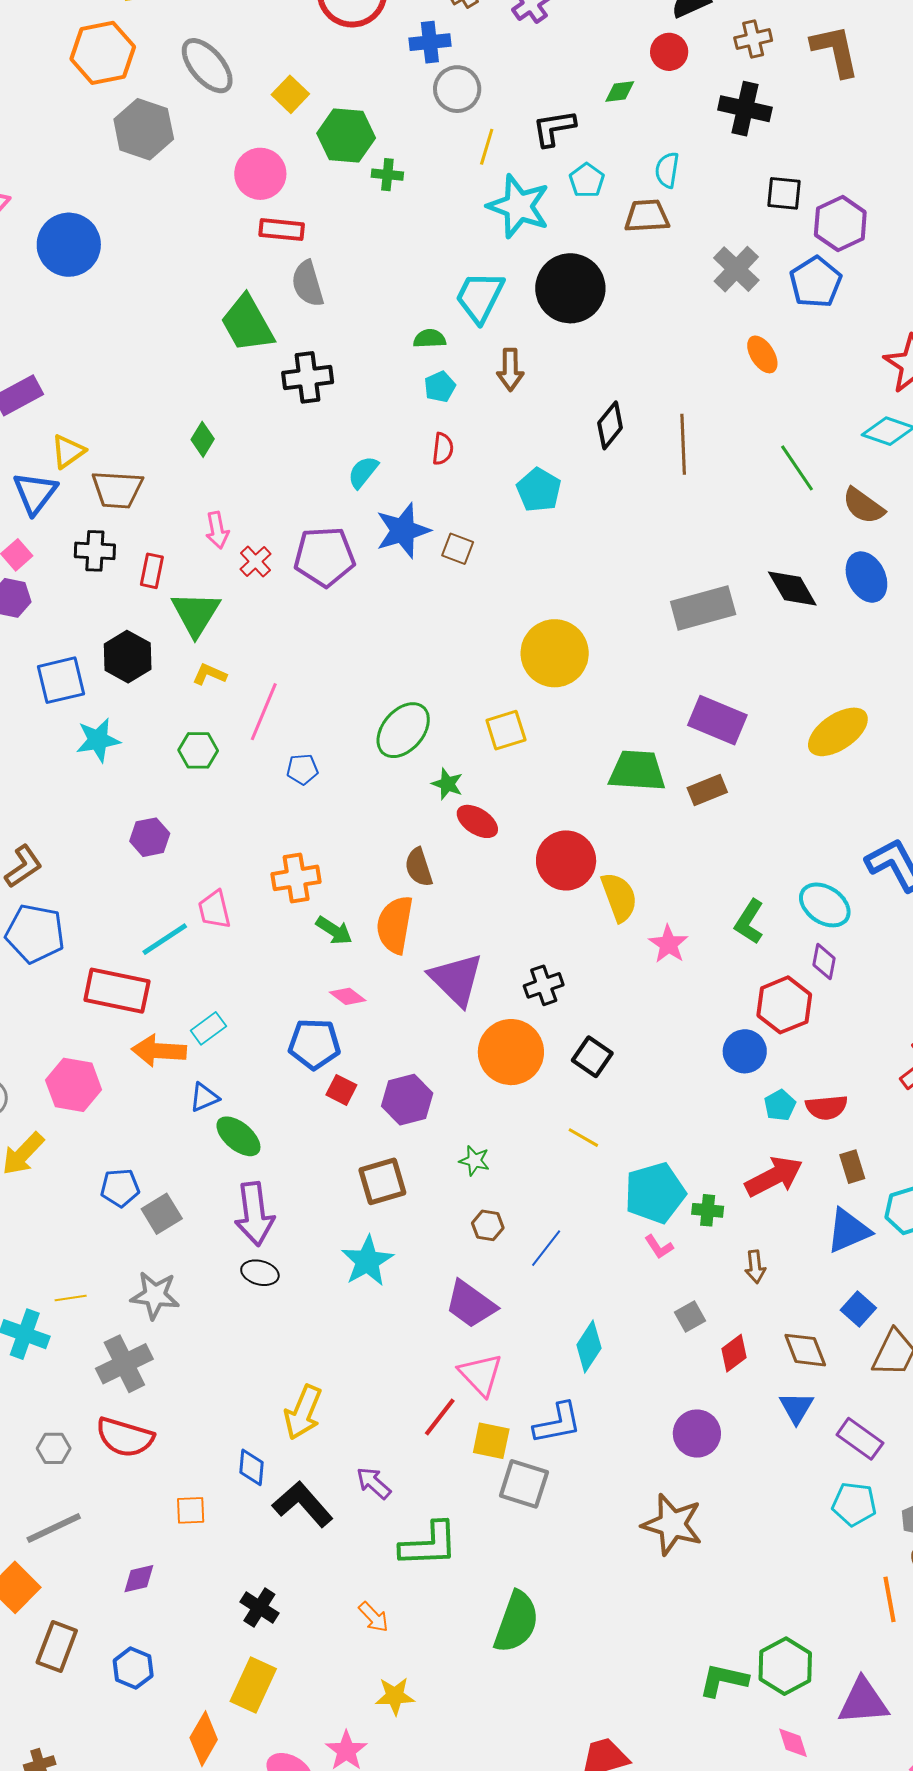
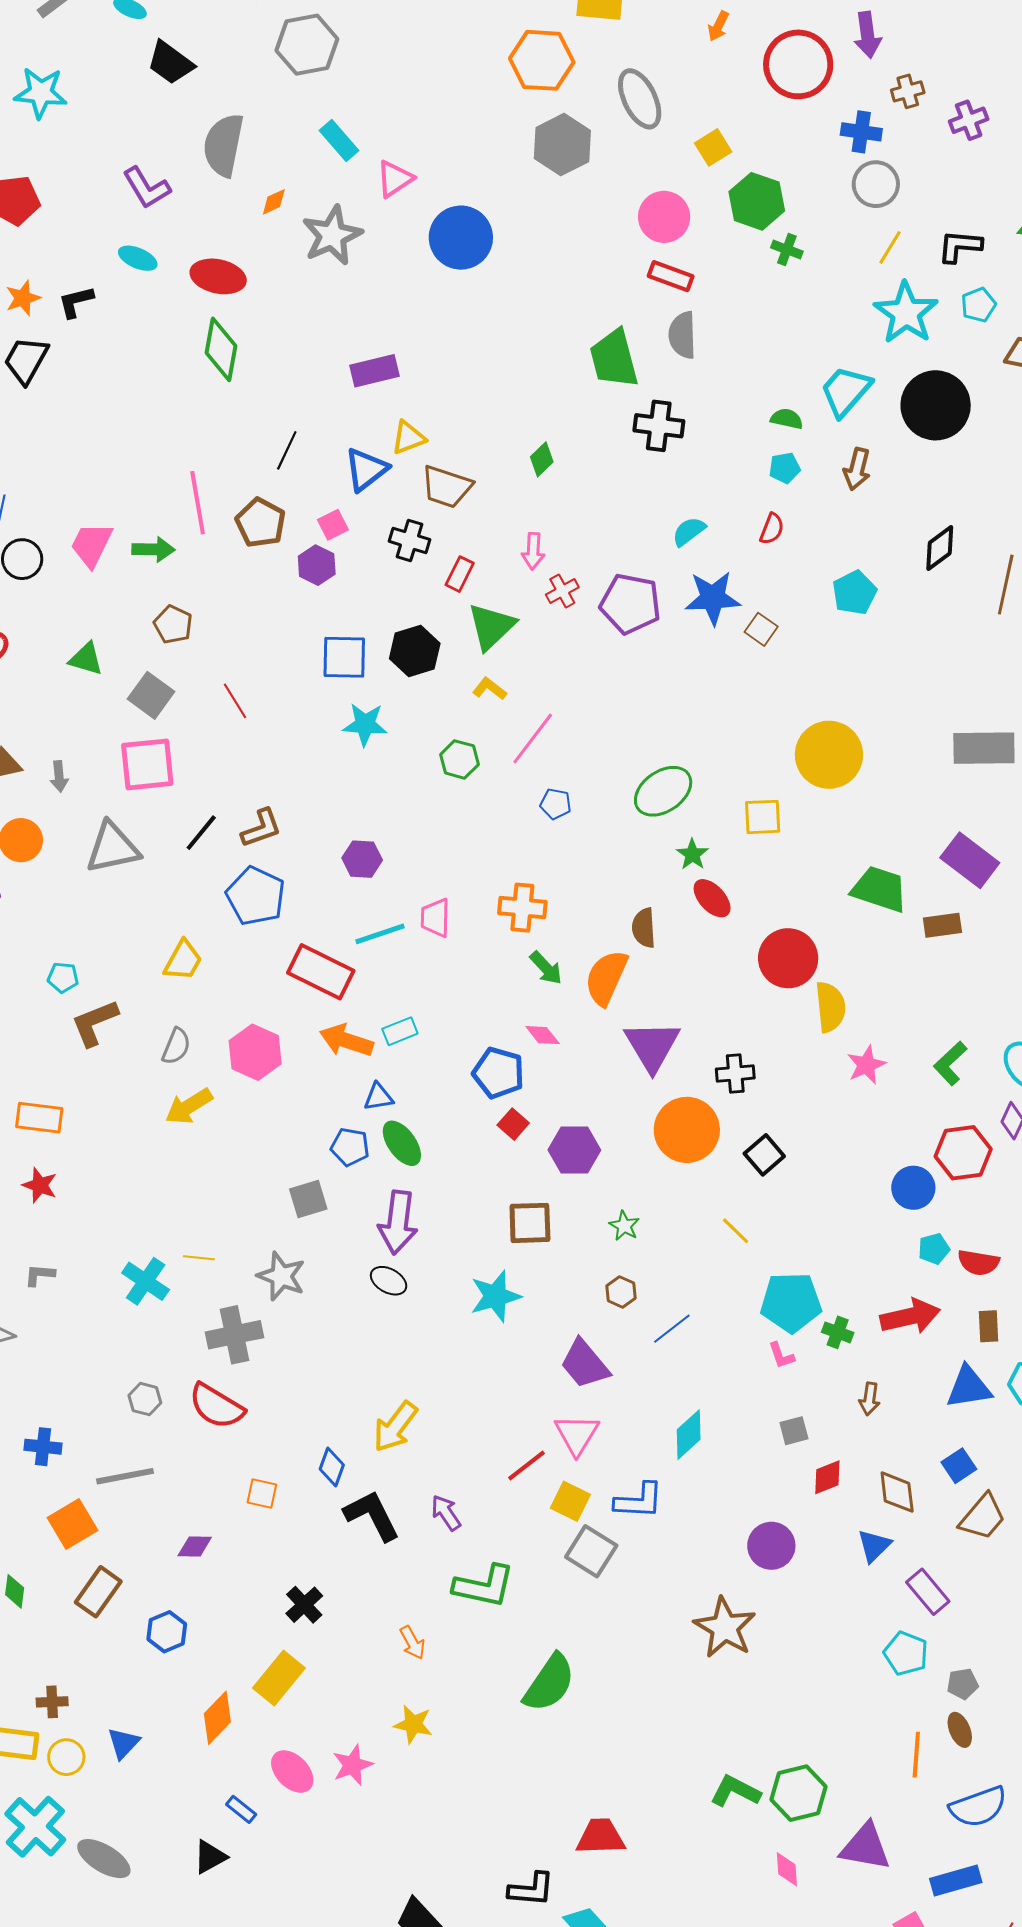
purple hexagon: (150, 837) -> (362, 859), moved
blue pentagon: (120, 1188) -> (350, 1147), moved

